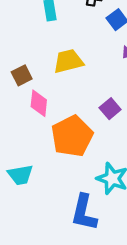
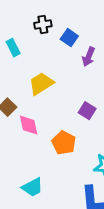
orange pentagon: (72, 136) -> (64, 143), size x0.7

